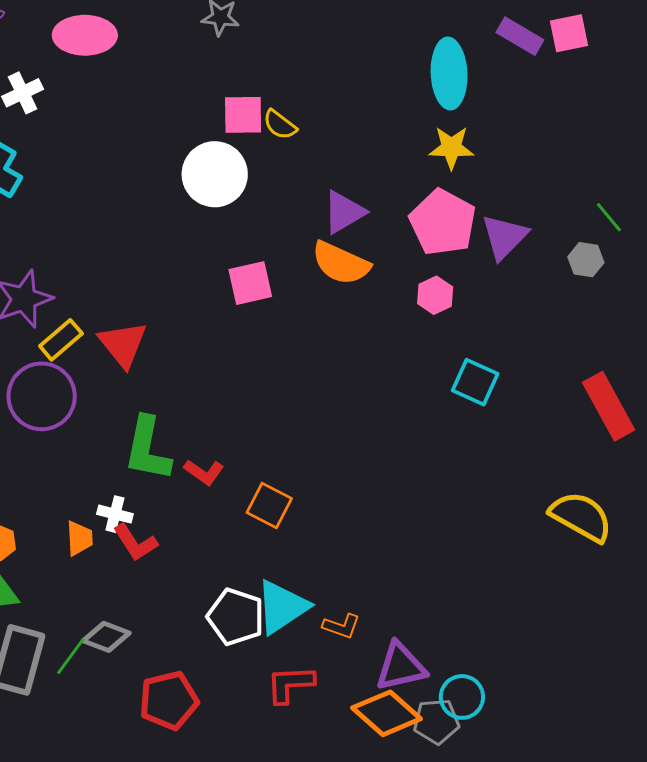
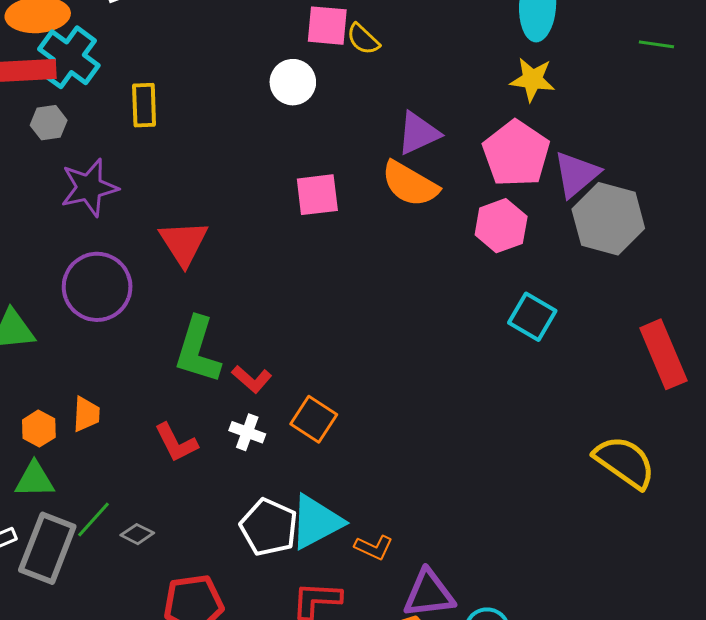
white circle: (215, 174) -> (293, 82), size x0.7
green line: (609, 217) -> (656, 44), moved, turned -48
gray hexagon: (586, 260) -> (608, 219), moved, size x2.0
pink hexagon: (435, 295) -> (501, 226), size x1.4
yellow rectangle: (61, 340) -> (144, 105), moved, turned -57
white cross: (115, 514) -> (247, 432), moved
orange trapezoid: (79, 538) -> (86, 414), moved
gray diamond: (106, 637) -> (137, 534), size x0.7
green line: (71, 656) -> (93, 520), moved

